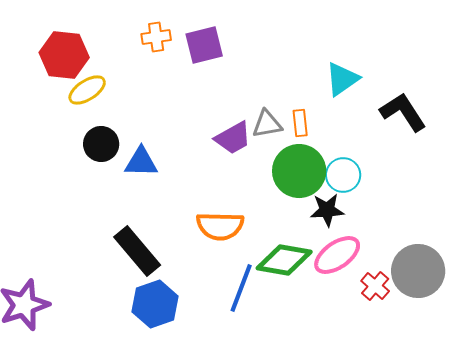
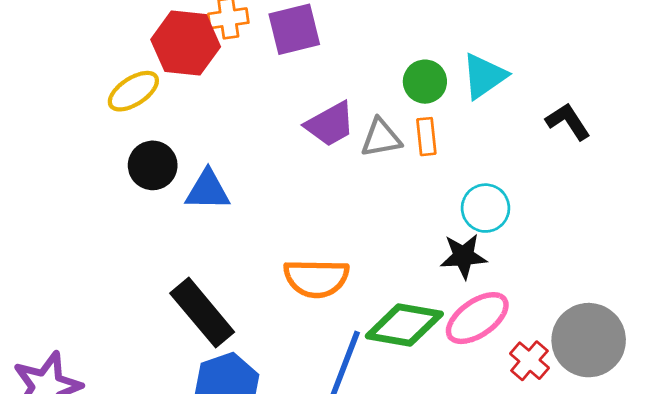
red hexagon: (64, 55) -> (186, 43), moved
black L-shape: (403, 112) -> (568, 121), size x0.7
purple trapezoid: (233, 138) -> (330, 124), moved
green circle: (299, 171) -> (425, 82), moved, size x0.6

